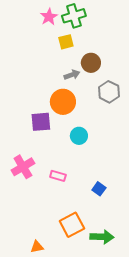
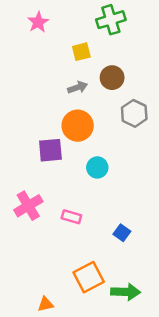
green cross: (74, 16) -> (111, 20), moved
pink star: (49, 17) -> (38, 22), moved
gray arrow: (72, 75) -> (78, 87), moved

